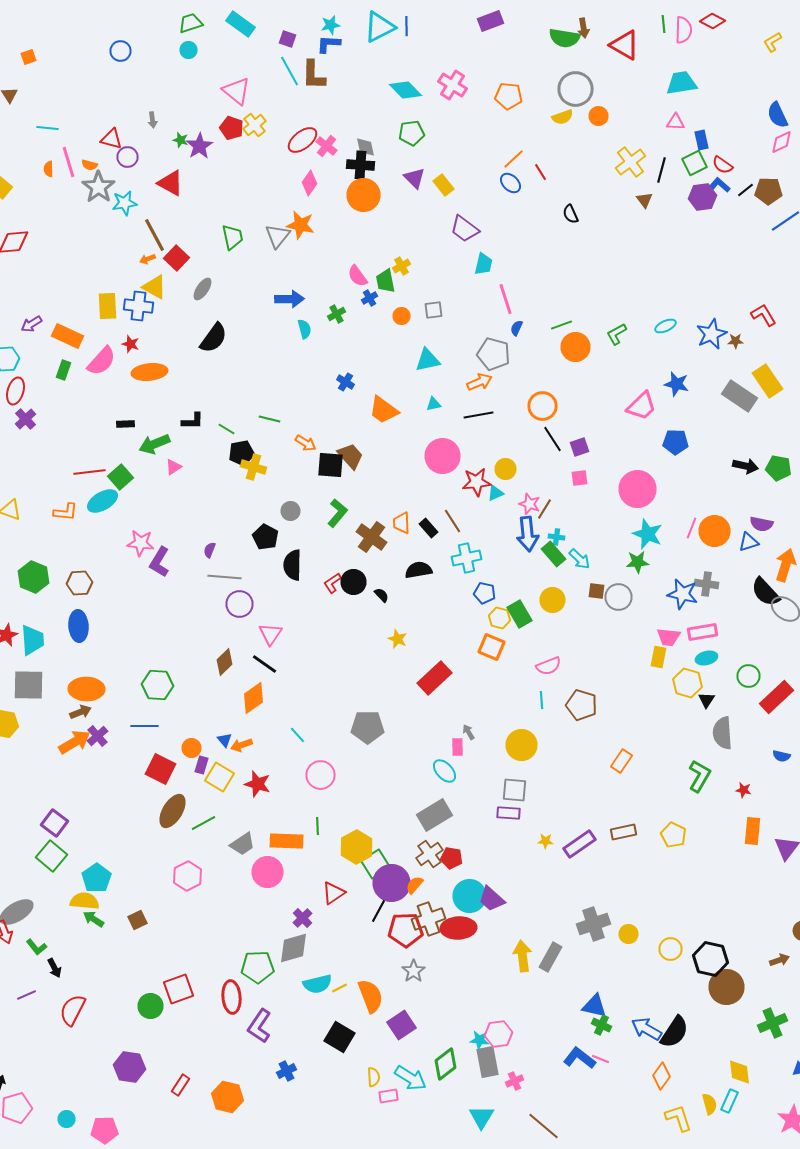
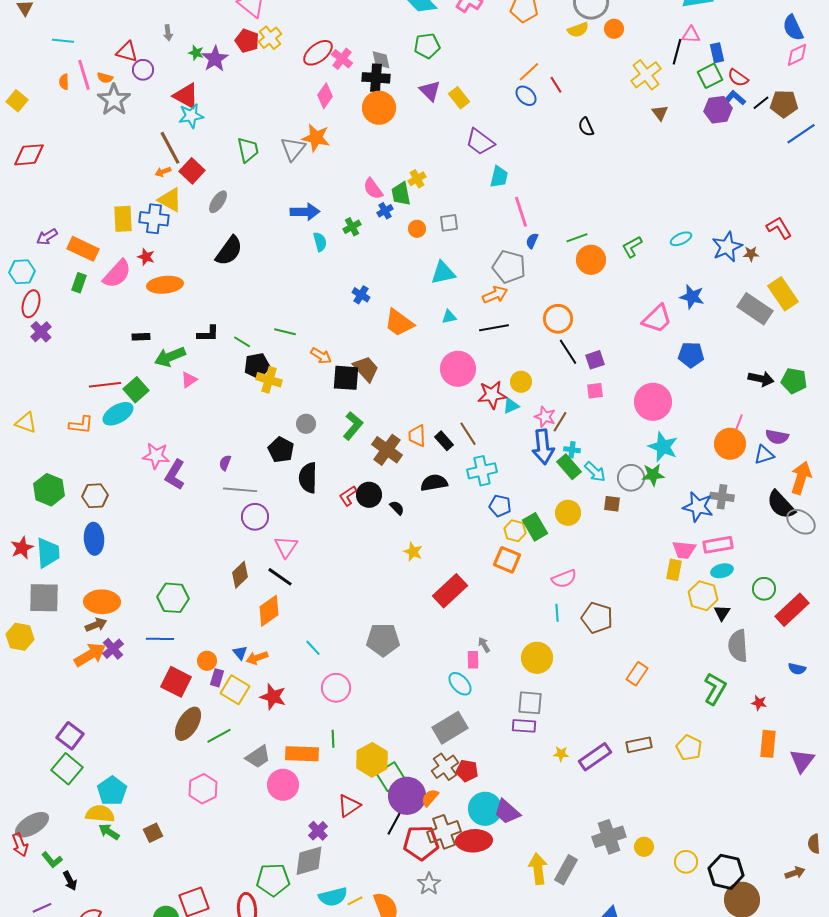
black line: (662, 170) -> (677, 52), moved
cyan star: (124, 203) -> (191, 116), moved
pink line: (692, 528) -> (738, 425), moved
gray circle: (618, 597) -> (631, 478), moved

